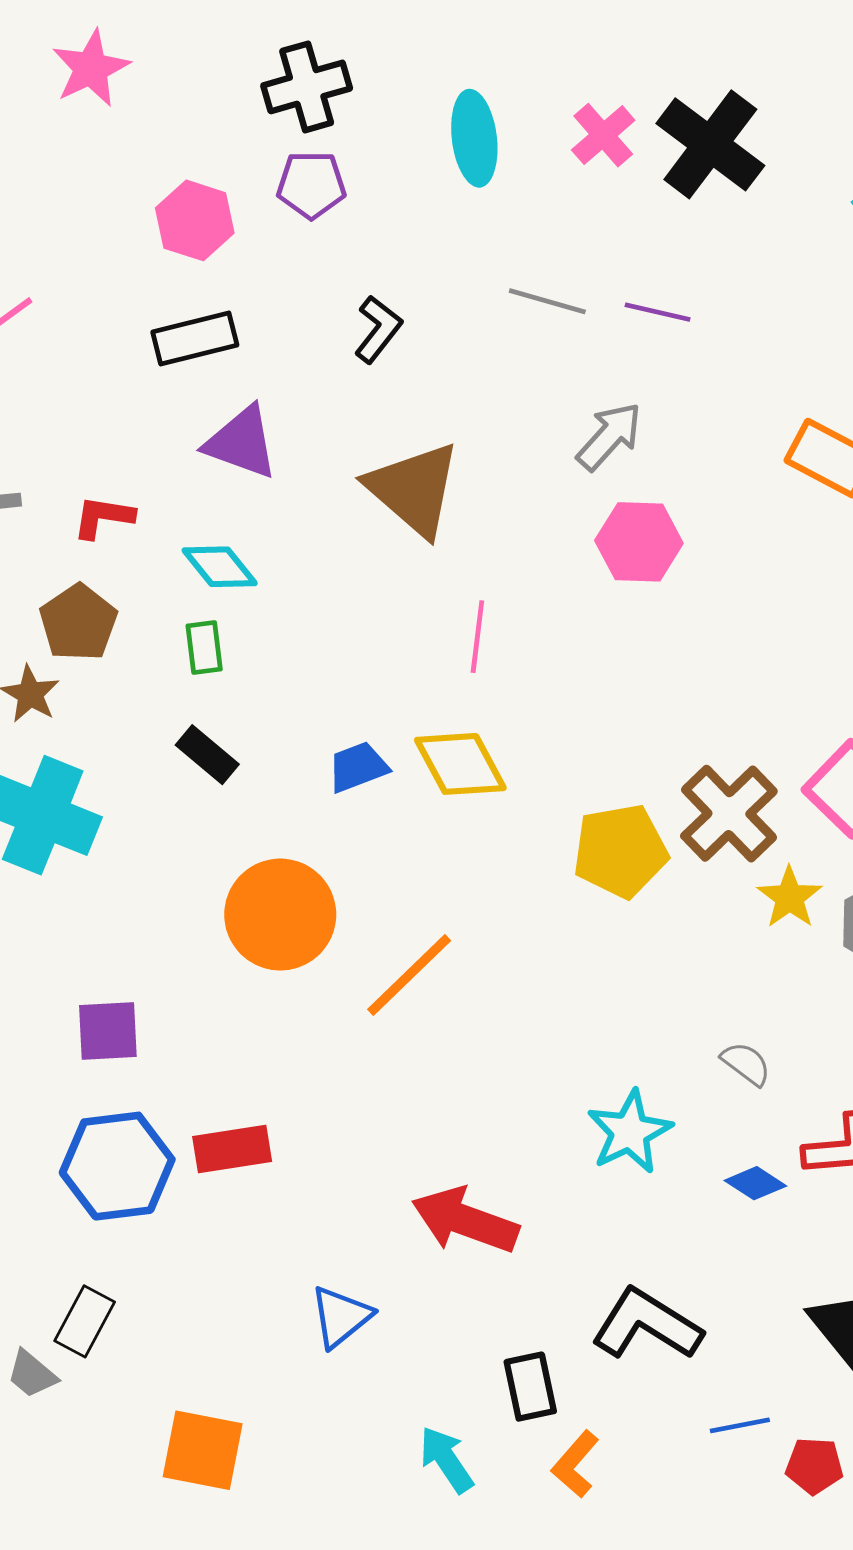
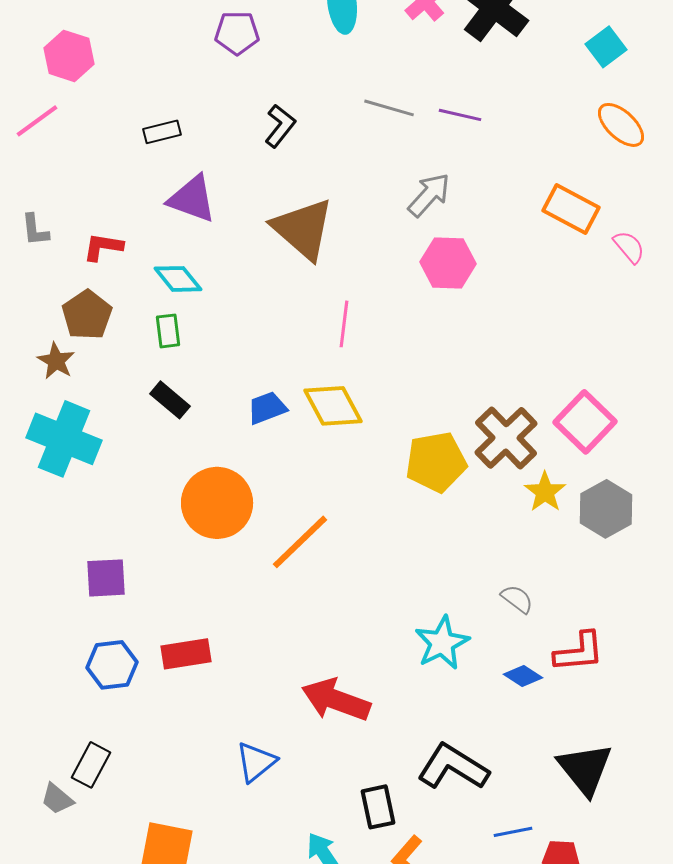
pink hexagon: (195, 220) -> (69, 56), moved
black rectangle: (195, 338) -> (162, 132), size x0.7
blue hexagon: (117, 1166) -> (112, 665), size x0.7

